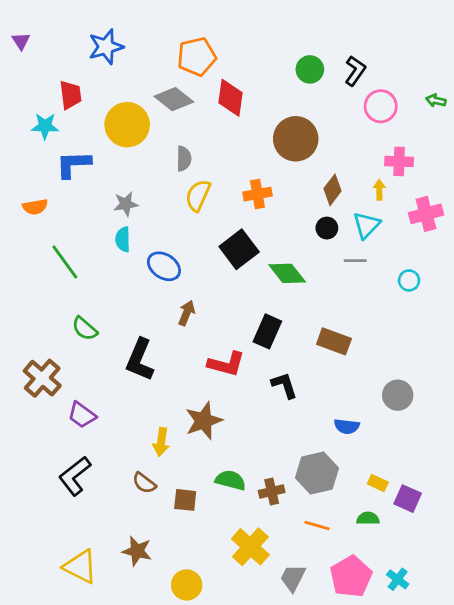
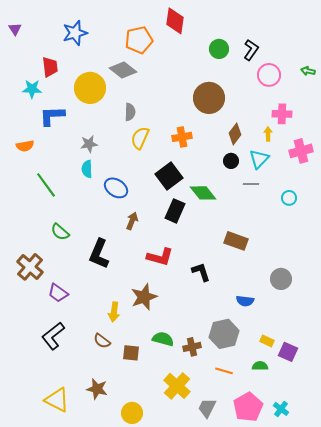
red diamond: (231, 98) -> (175, 21), moved
black rectangle: (267, 331) -> (175, 211), moved

